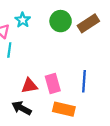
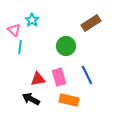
green circle: (61, 21) -> (66, 46), moved
blue line: (84, 81) -> (87, 75), turned -30

